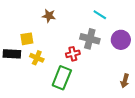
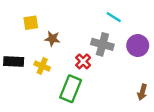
brown star: (49, 16) -> (52, 39), moved
yellow square: (27, 39) -> (31, 23), moved
red cross: (73, 54) -> (83, 61), turned -32

